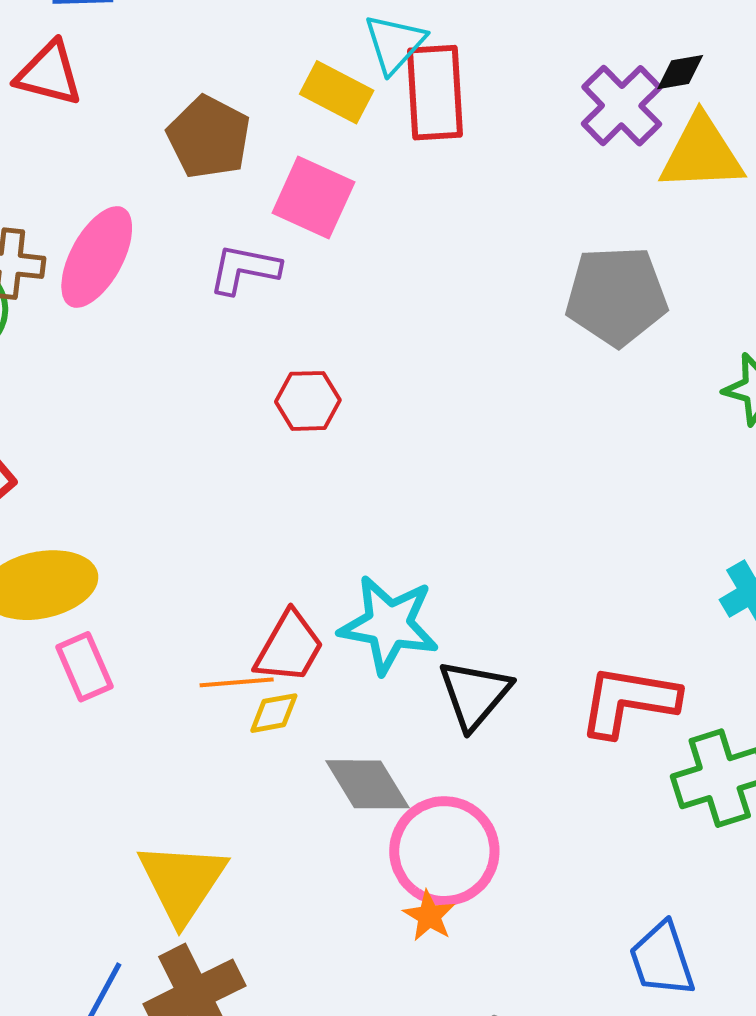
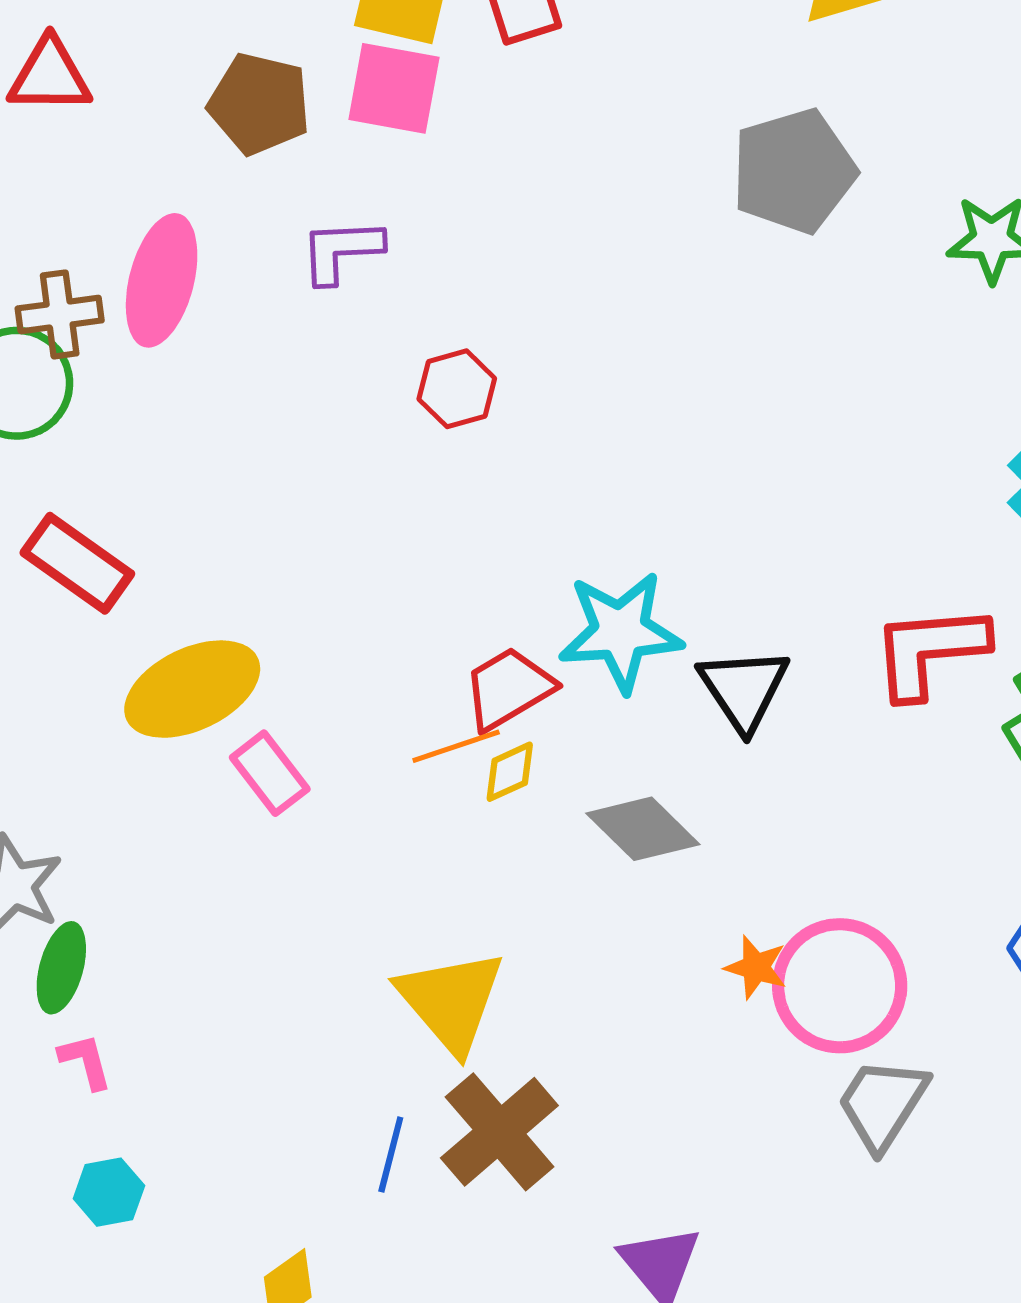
pink square: (313, 197) -> (394, 88), moved
red trapezoid: (289, 647) -> (508, 689), turned -136
pink circle: (444, 851) -> (840, 986), moved

